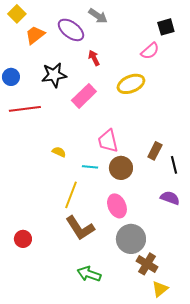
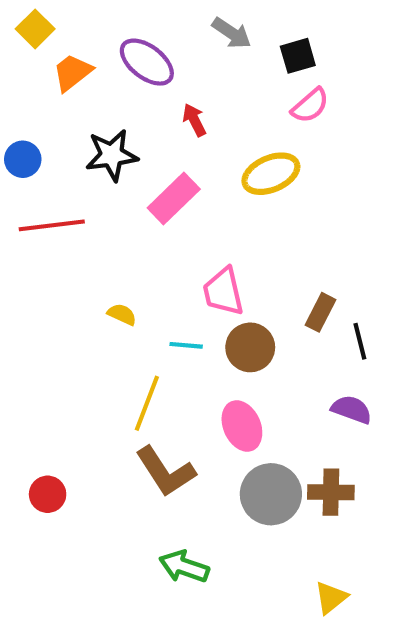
gray arrow: (98, 16) -> (232, 33), moved
black square: (166, 27) -> (298, 56), moved
brown cross: (147, 264) -> (331, 492), moved, turned -30

